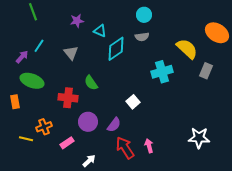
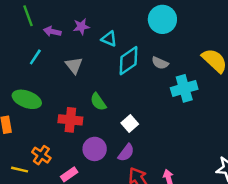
cyan circle: (144, 15) -> (162, 19), size x1.5
gray semicircle: (142, 37) -> (160, 63), moved, turned 32
purple arrow: (22, 57) -> (52, 31), moved, turned -120
white square: (133, 102) -> (130, 124), moved
orange cross: (44, 127) -> (41, 155), turned -35

